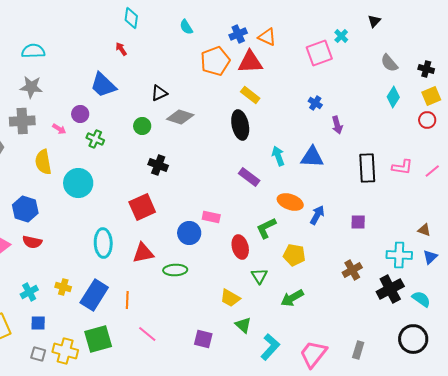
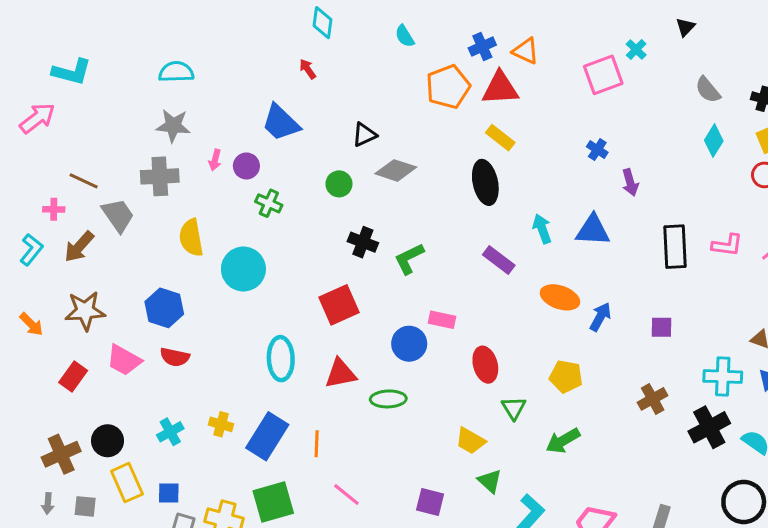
pink arrow: (59, 129) -> (215, 160), moved, turned 72
green L-shape: (266, 228) -> (409, 259), moved
blue square: (38, 323) -> (169, 493), moved

